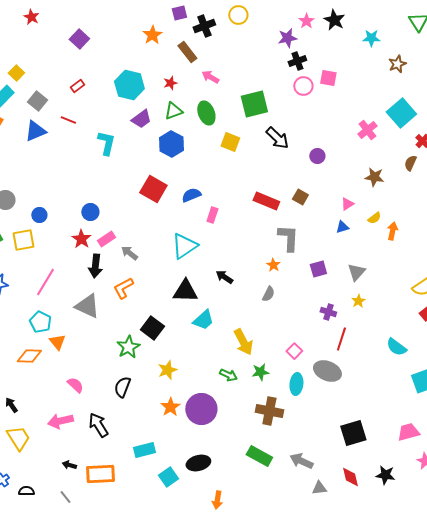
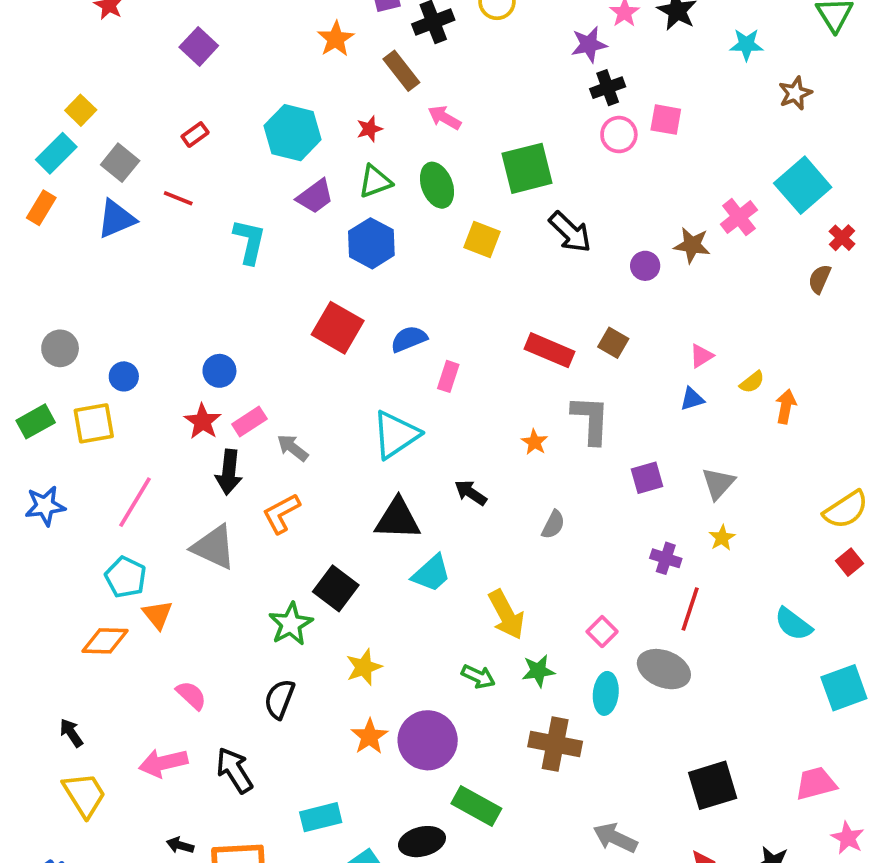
brown star: (374, 177) -> (692, 245), moved
orange star: (273, 265) -> (534, 442), moved
green rectangle: (259, 456) -> (476, 806), moved

